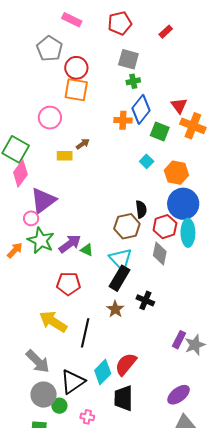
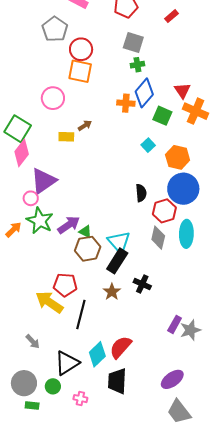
brown hexagon: (127, 226) -> (88, 249), moved
cyan ellipse: (188, 233) -> (186, 234), moved
red pentagon: (68, 284) -> (65, 285), moved
gray arrow: (38, 361) -> (33, 341), size x0.6
gray circle: (44, 395) -> (24, 383), moved

